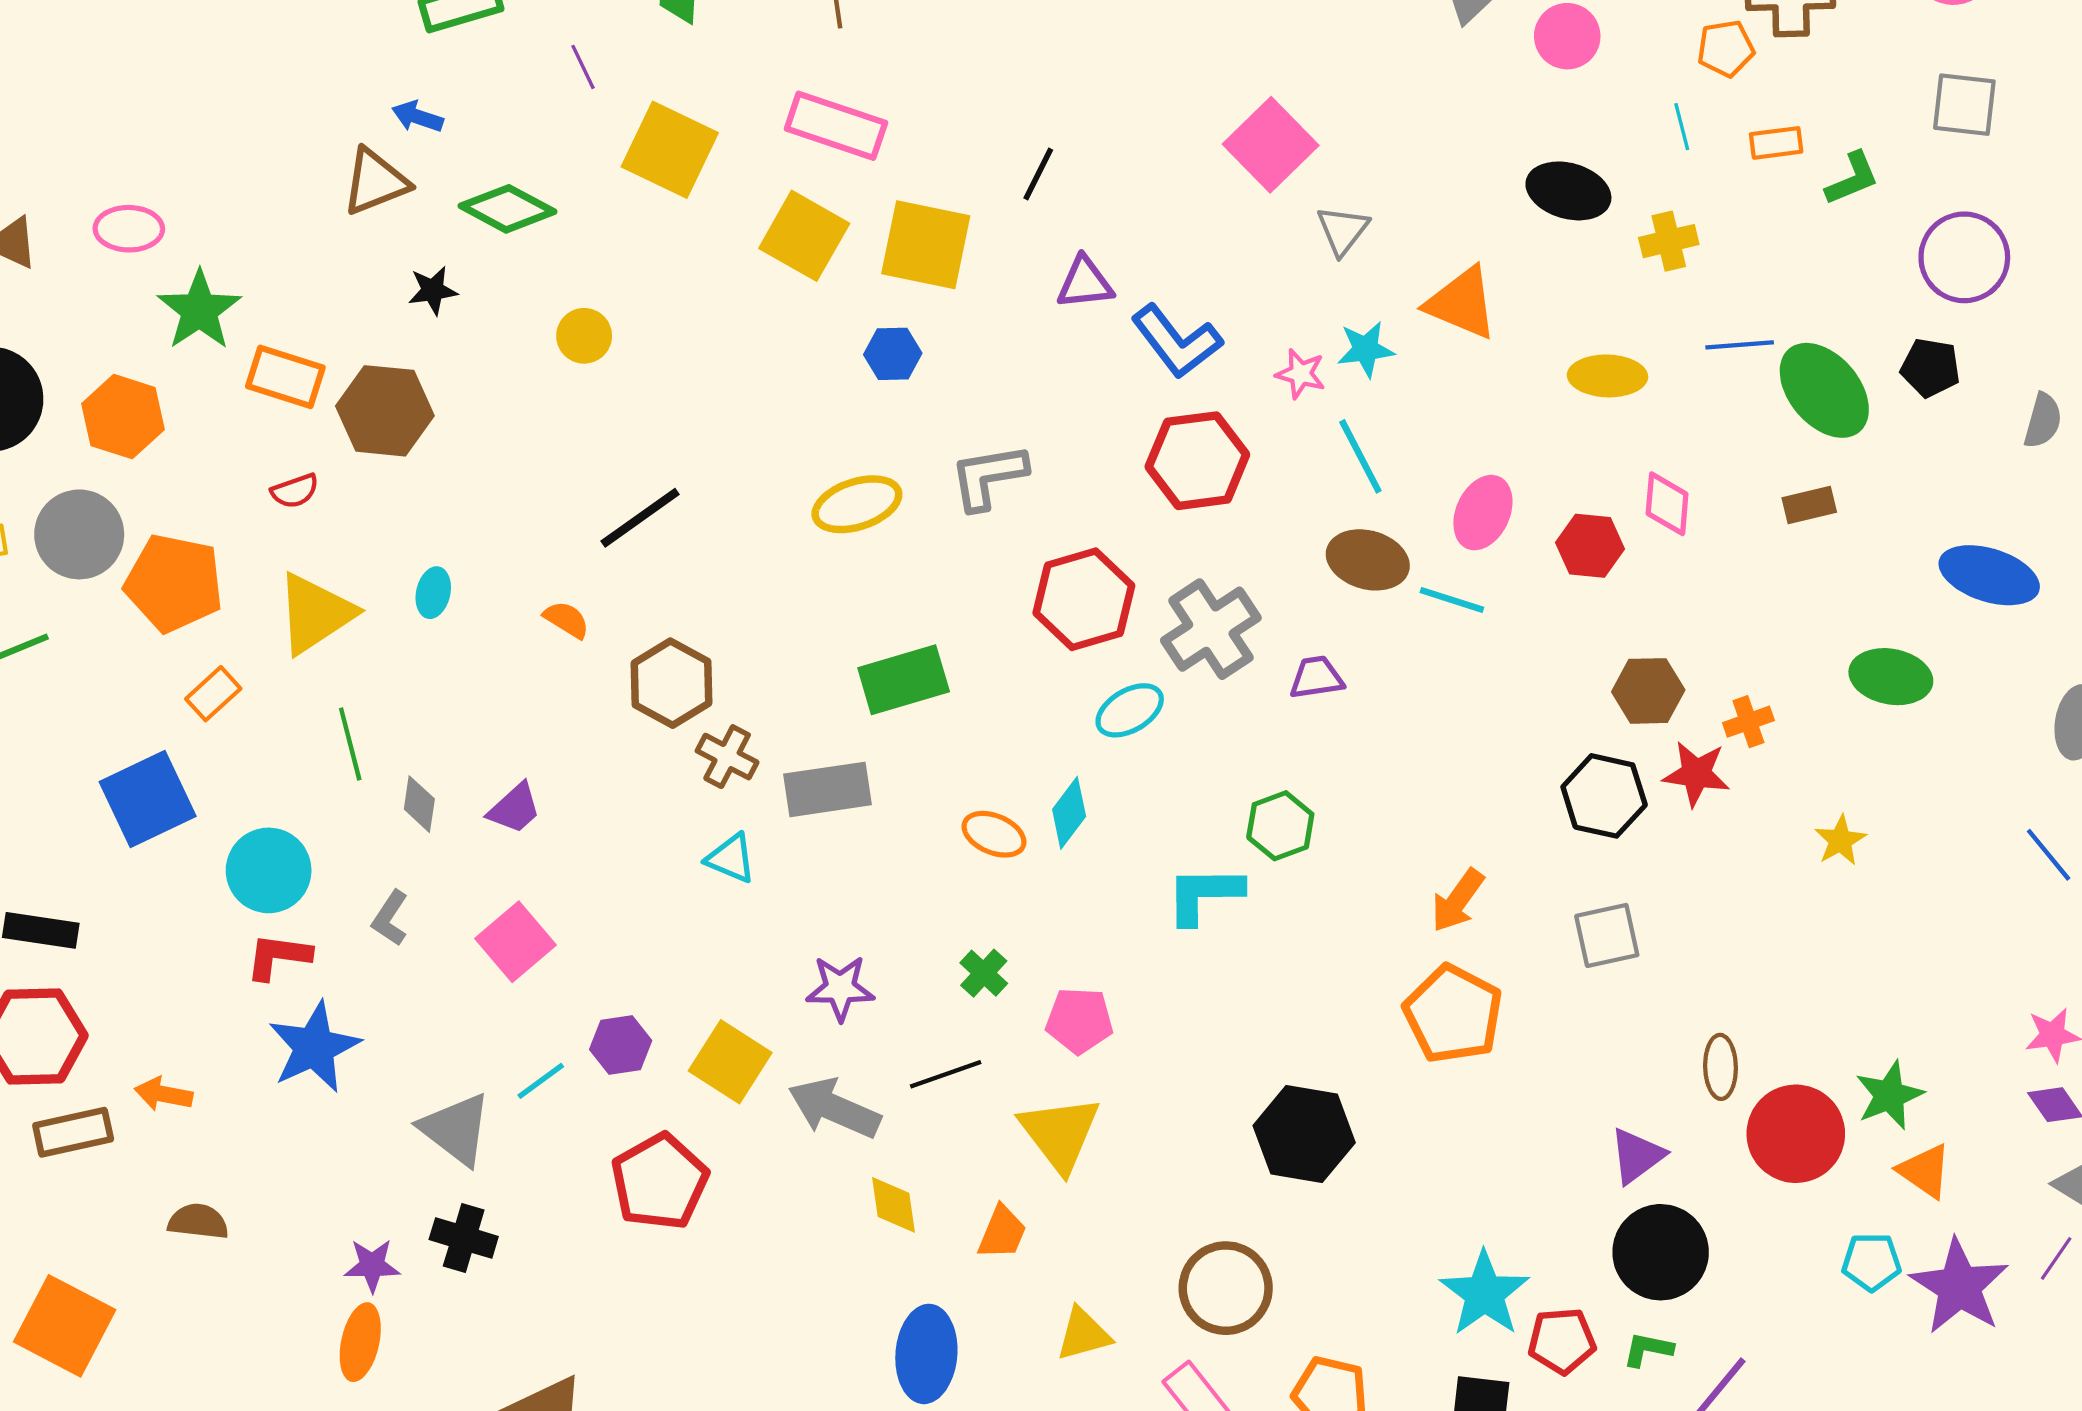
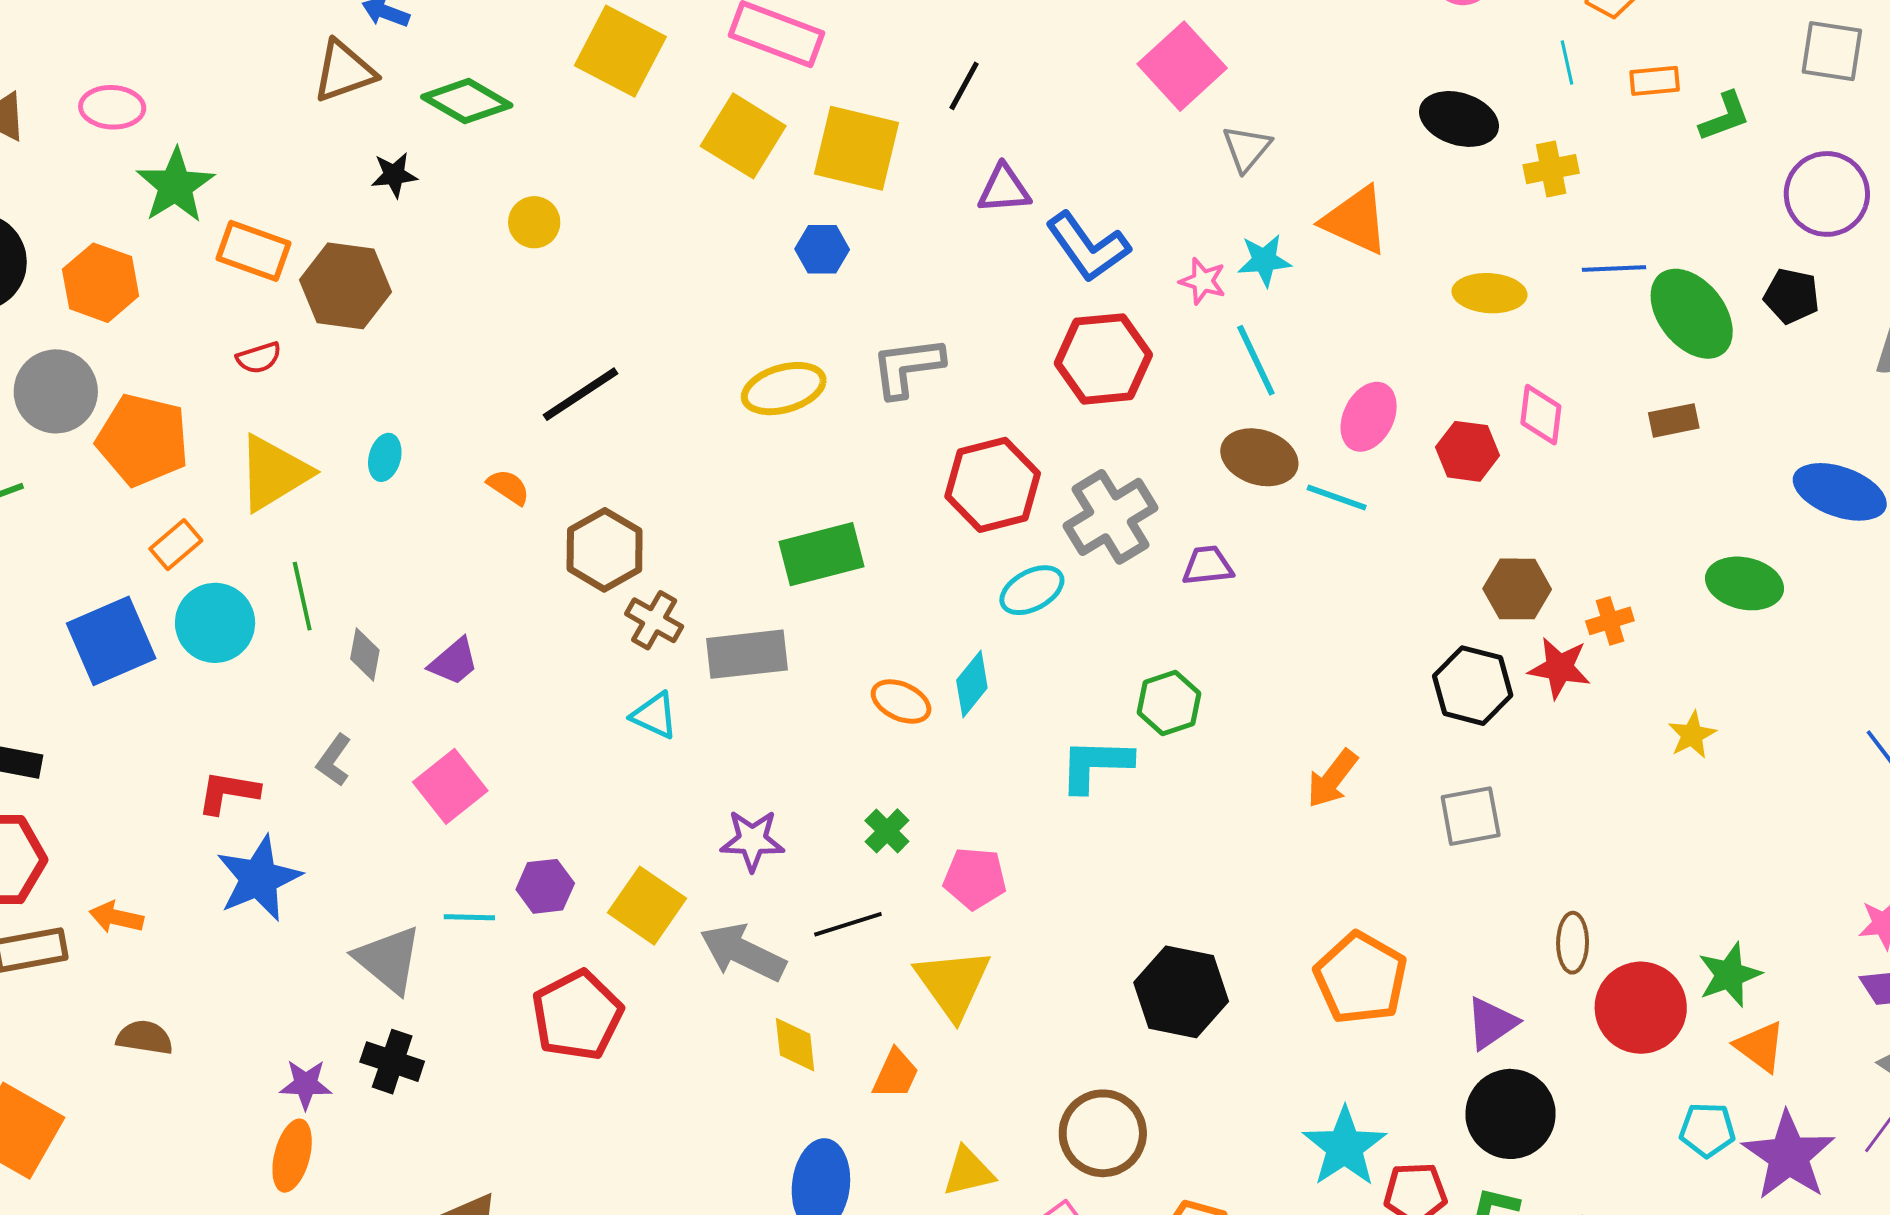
cyan circle: (269, 870) -> (215, 623), moved
orange pentagon: (1453, 1014) -> (1361, 978), moved
cyan line: (541, 1081) -> (469, 917), turned 36

